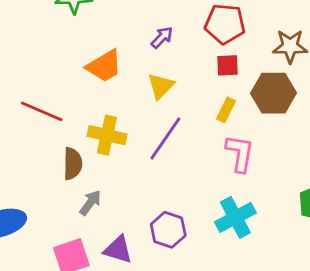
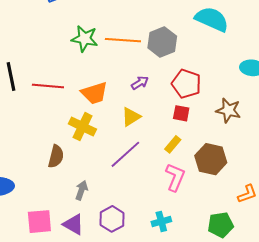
brown hexagon: (274, 93) -> (211, 159), moved
red line: (42, 111) -> (48, 86), moved, turned -32
yellow cross: (107, 135) -> (82, 127), moved
gray arrow: (90, 203) -> (81, 190), moved, turned -30
cyan cross: (235, 217) -> (161, 222), size x0.7

